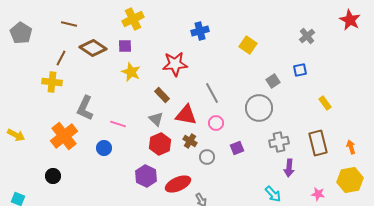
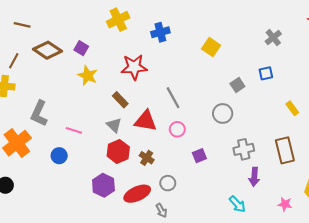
yellow cross: (133, 19) -> (118, 20), moved
purple square: (125, 46) -> (81, 48), turned 32
gray circle: (259, 108) -> (223, 113), size x0.7
brown cross: (190, 141) -> (147, 158), moved
gray circle: (207, 157) -> (168, 183), moved

